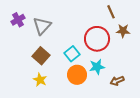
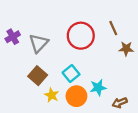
red circle: (97, 39) -> (81, 36), moved
yellow star: (40, 80) -> (52, 95), moved

